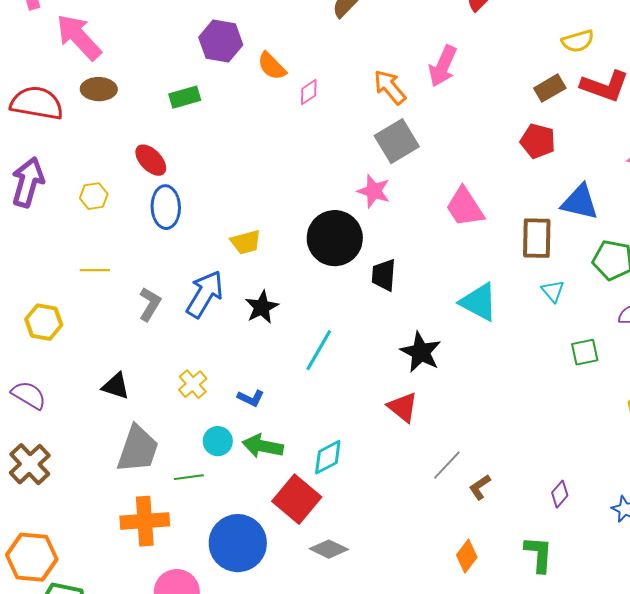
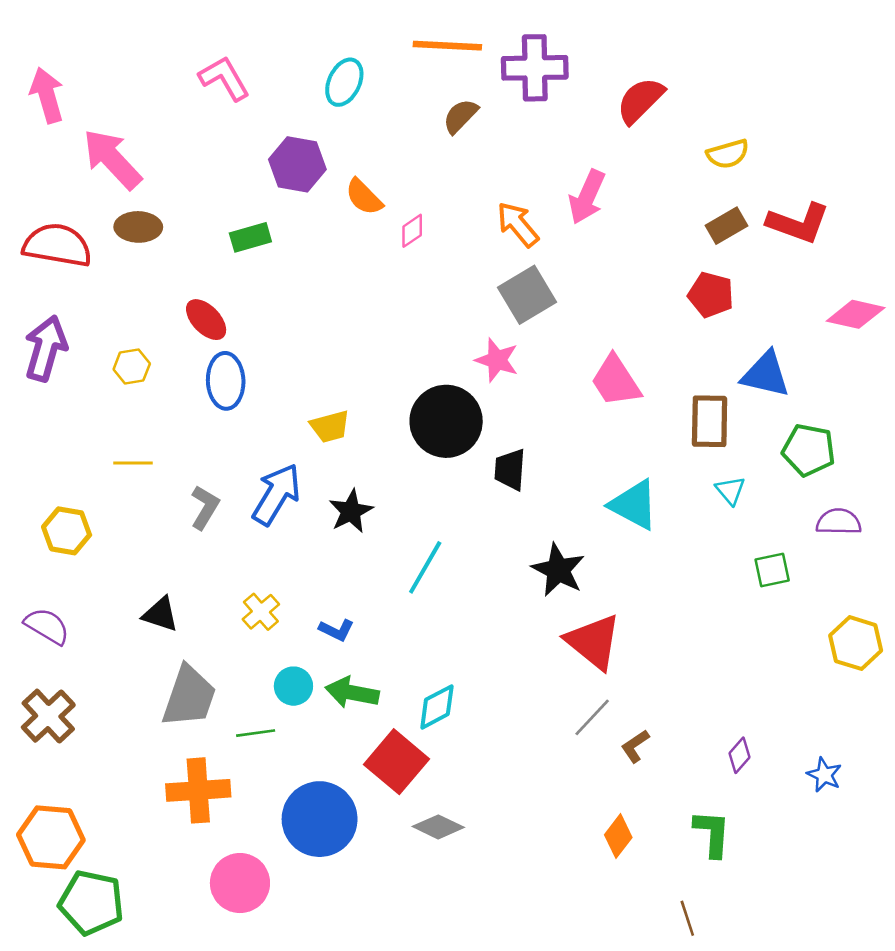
yellow semicircle: (578, 41) -> (728, 154), moved
red triangle: (403, 407) -> (593, 642), moved, size x1.4

